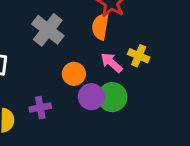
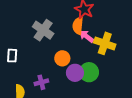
yellow cross: (139, 56) -> (105, 43), size x1.5
pink arrow: (112, 63) -> (86, 36), moved

